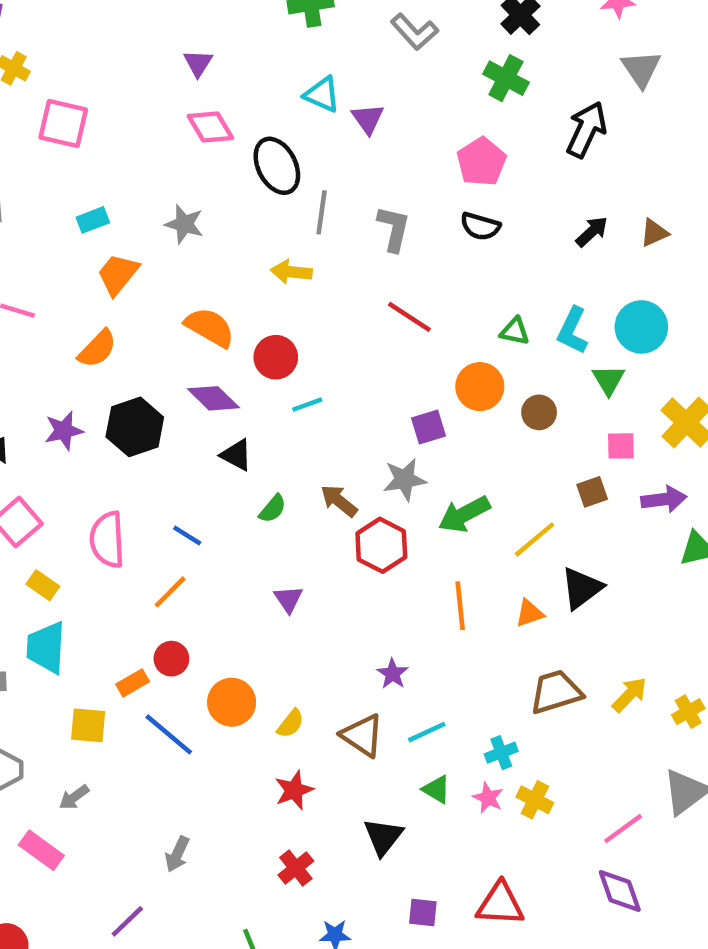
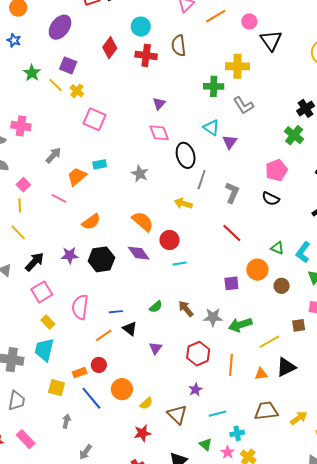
gray L-shape: (414, 32) -> (243, 105), moved
orange trapezoid: (118, 274) -> (77, 177), moved
black triangle: (236, 455) -> (130, 329), moved
gray star: (405, 480) -> (213, 317), moved
blue line: (187, 535) -> (116, 312), turned -48
red hexagon: (381, 545) -> (198, 354), moved
cyan line: (427, 732) -> (218, 414), moved
gray arrow: (74, 797) -> (66, 421), moved, turned 128

